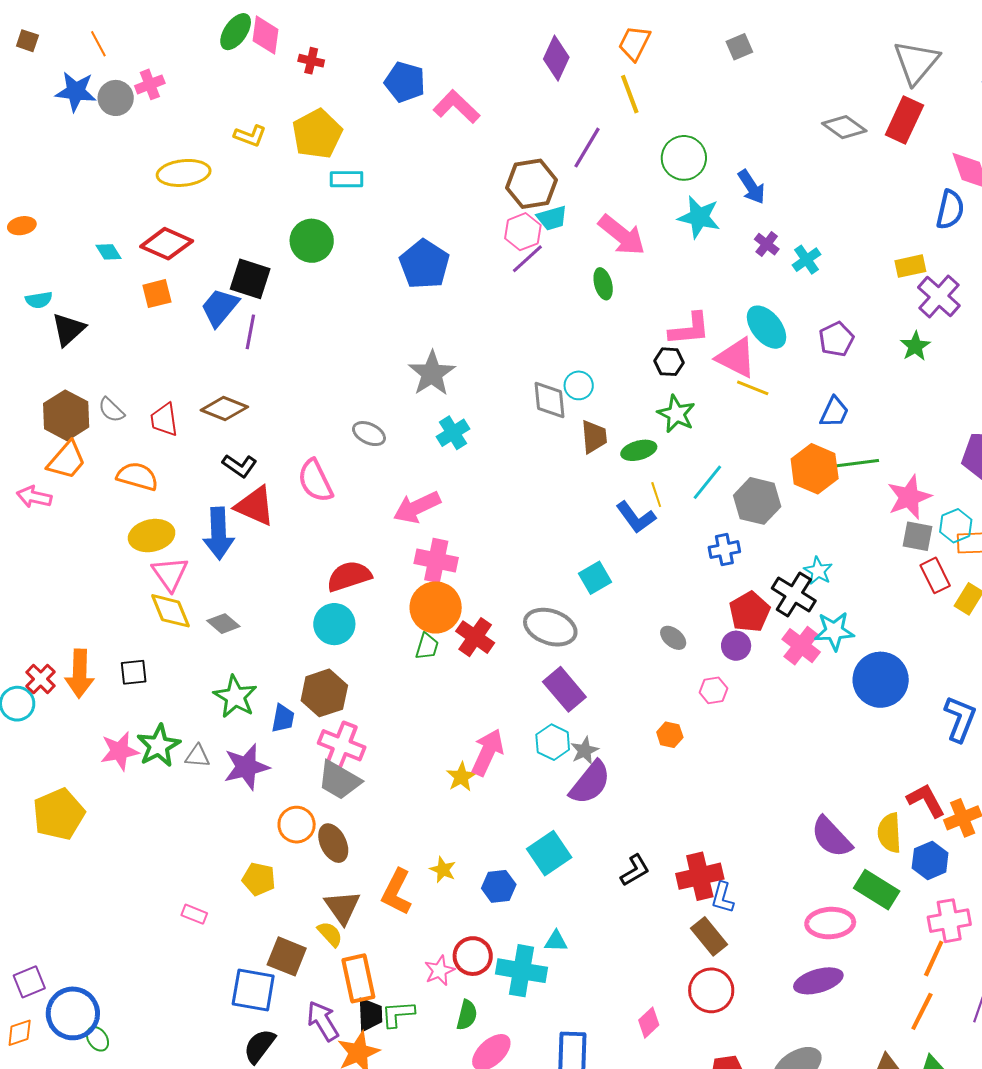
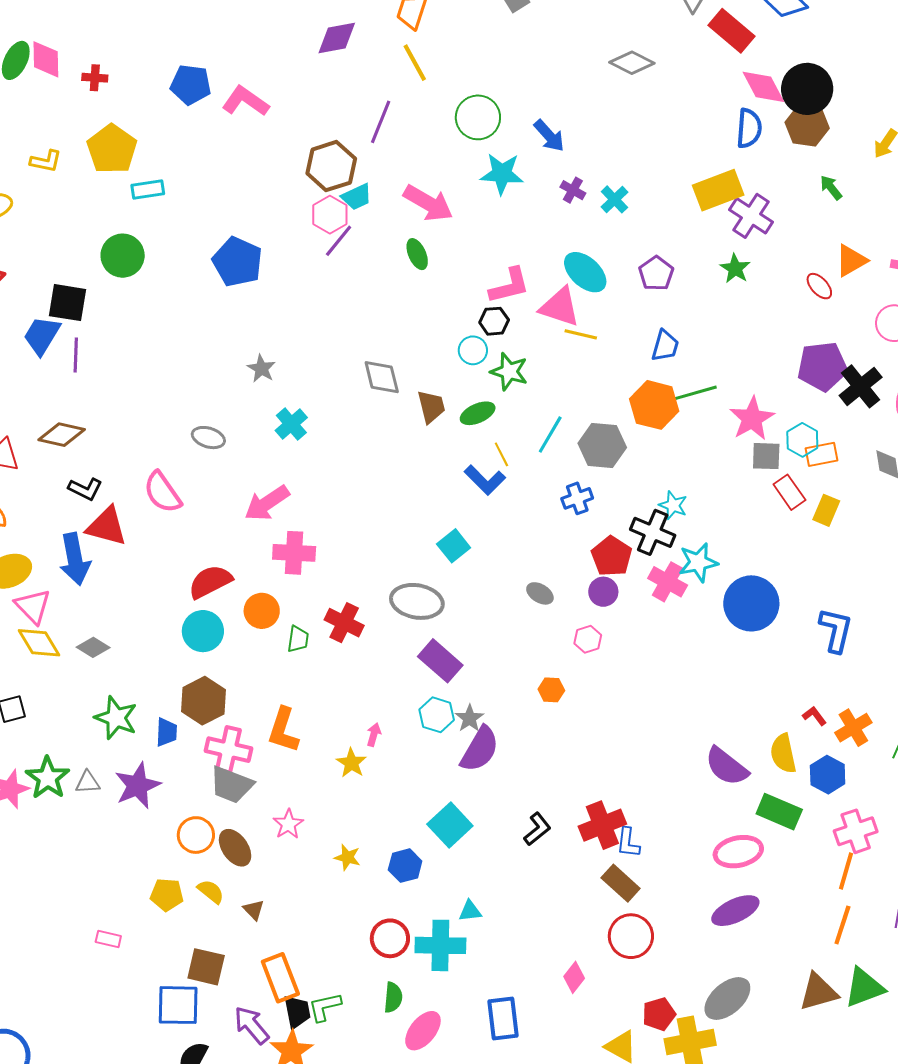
purple diamond: (556, 58) -> (337, 38), turned 63
red rectangle: (904, 120) -> (731, 31), moved, turned -66
yellow rectangle: (910, 266) -> (718, 190), size x1.6
gray star: (432, 373) -> (261, 369), size x0.6
cyan circle: (579, 385) -> (473, 350), moved
orange circle: (436, 607) -> (262, 611), moved, size x0.7
pink arrow: (488, 752) -> (374, 735), size x0.5
red L-shape: (926, 800) -> (814, 716), size x0.6
orange L-shape: (397, 892) -> (283, 730), moved
brown triangle: (342, 907) -> (254, 910), size x0.6
yellow semicircle: (330, 934) -> (211, 891), moved
pink star: (439, 971) -> (288, 824), moved

